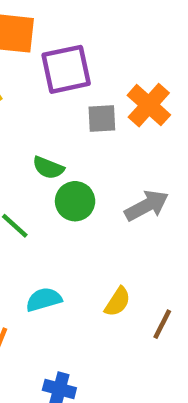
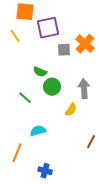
gray arrow: (147, 206) -> (84, 89), turned -66
yellow semicircle: (118, 302) -> (71, 110), moved

